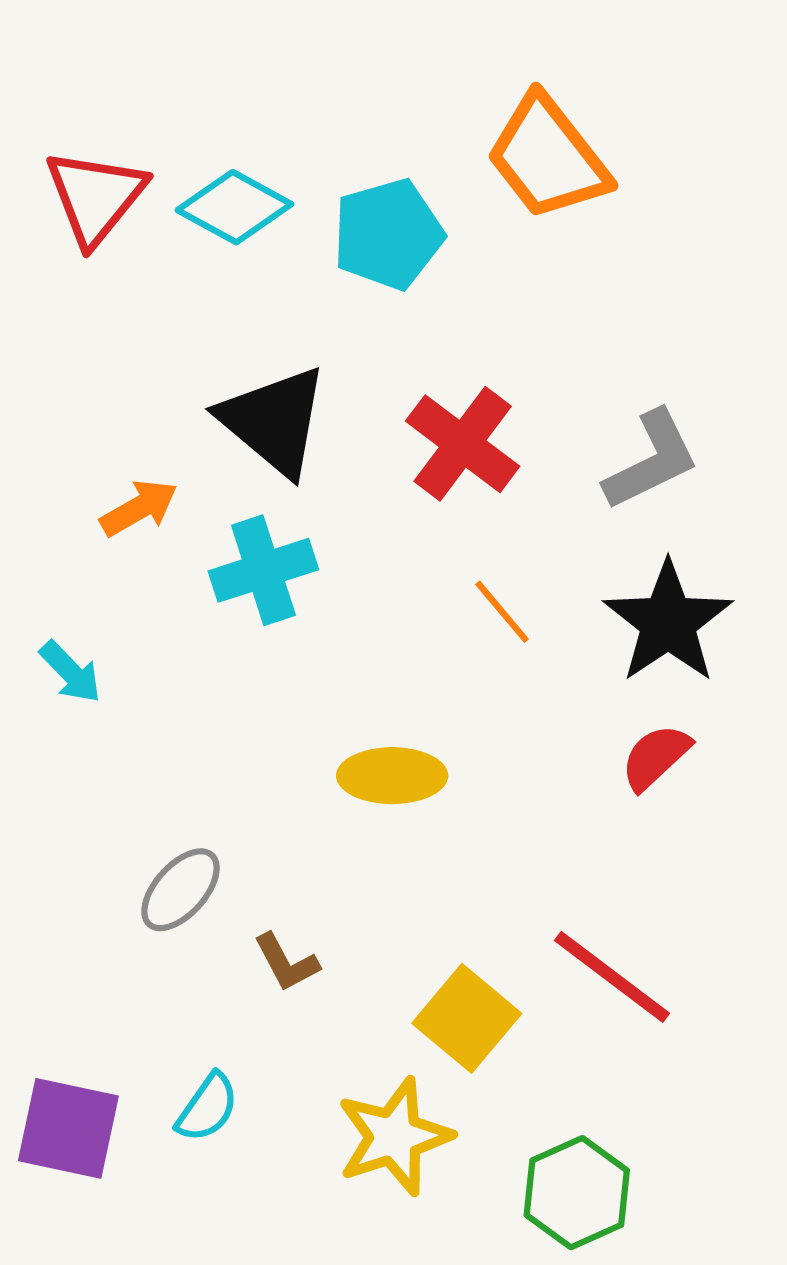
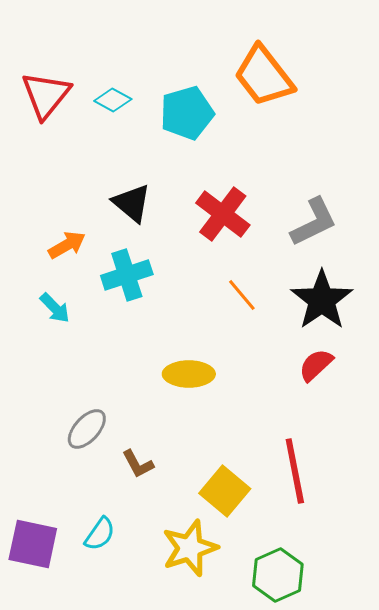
cyan diamond: (234, 207) -> (113, 100), size x0.7
black triangle: (274, 421) -> (132, 203), size x0.7
cyan arrow: (71, 672) -> (55, 308), moved
red line: (612, 977) -> (295, 471), turned 42

